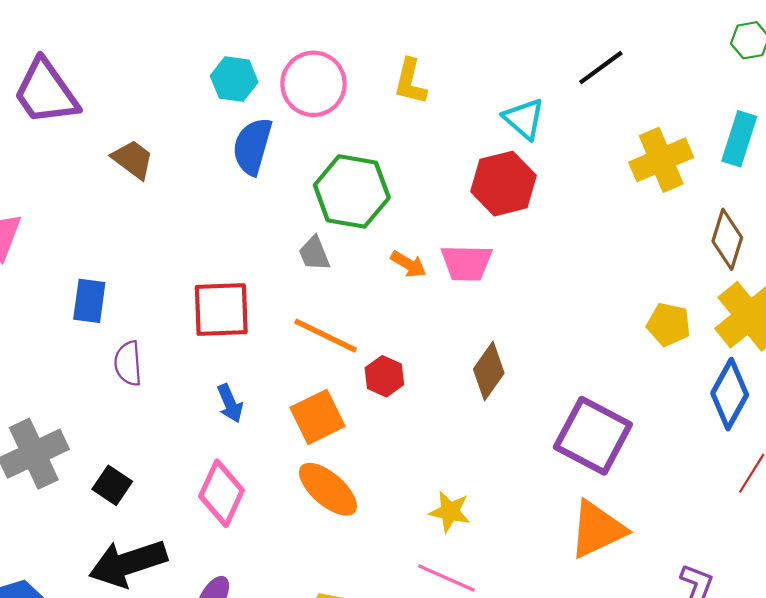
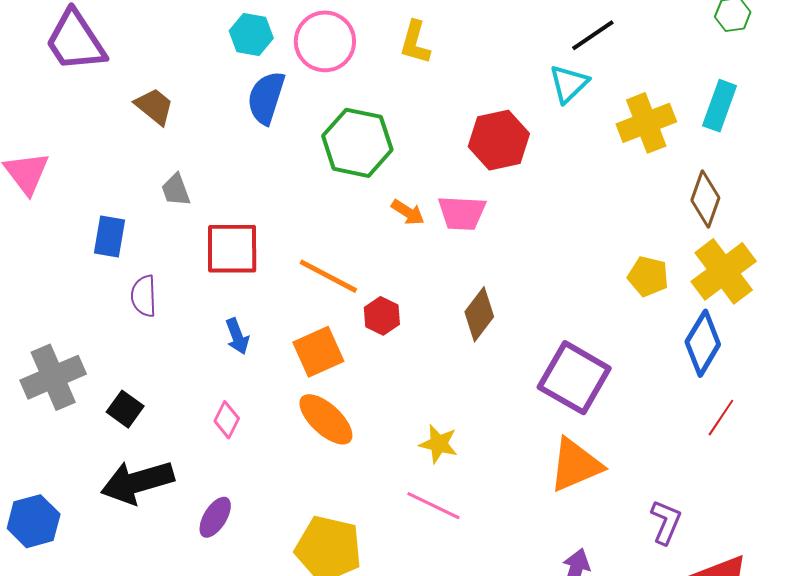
cyan triangle: (524, 119) -> (569, 84), moved, turned 33
gray trapezoid: (314, 254) -> (176, 190), moved
pink diamond: (222, 493) -> (227, 420), size x0.6

